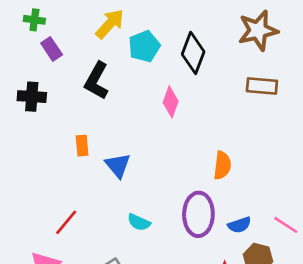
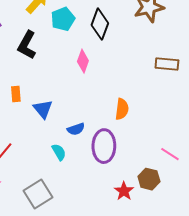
brown rectangle: (262, 86) -> (167, 64), moved
cyan semicircle: (139, 222) -> (59, 152), turned -144
blue semicircle: (239, 225) -> (76, 129), moved

